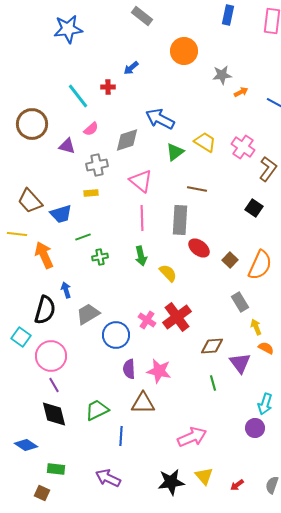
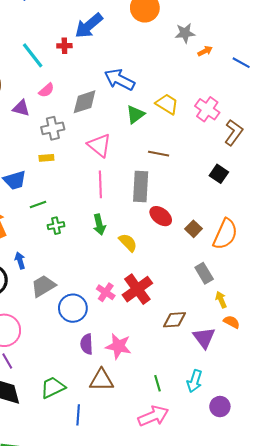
blue arrow: (131, 68) -> (89, 26), size x1.8
green line: (213, 383) -> (158, 383), moved
cyan arrow: (265, 404) -> (195, 381), moved

